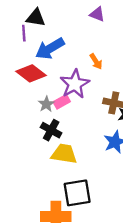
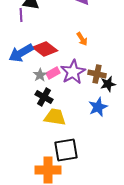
blue arrow: (50, 49) -> (21, 53), moved
red diamond: (31, 73) -> (45, 49), moved
purple star: (75, 84) -> (73, 72), moved

